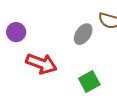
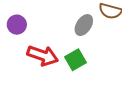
green square: (89, 82) -> (76, 60), moved

